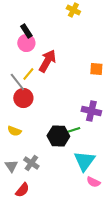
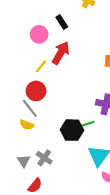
black rectangle: (26, 31) -> (62, 22), moved
gray line: (17, 82) -> (30, 108), moved

